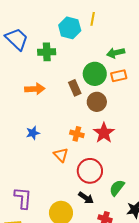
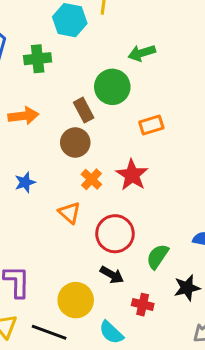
orange rectangle: (119, 76) -> (151, 125), moved
brown circle: (97, 102) -> (75, 142), moved
orange cross: (77, 134) -> (91, 179), turned 32

